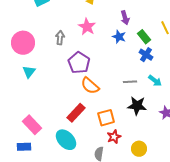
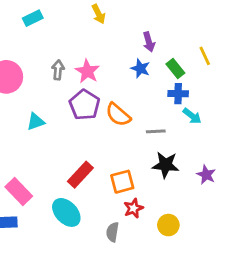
pink star: (87, 27) -> (87, 71), moved
blue cross: (146, 55) -> (178, 94), turned -32
cyan triangle: (29, 72) -> (36, 122), moved, turned 32
cyan arrow: (155, 81) -> (192, 116), moved
orange semicircle: (90, 86) -> (118, 115), moved

